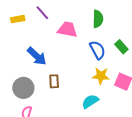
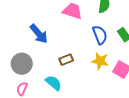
brown rectangle: (54, 81) -> (66, 60), moved, turned 64
cyan semicircle: (90, 101) -> (53, 83), moved, turned 66

